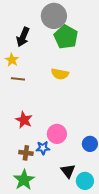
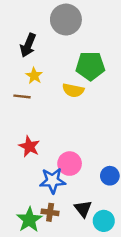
green pentagon: (66, 37) -> (90, 66), moved, turned -30
yellow star: (12, 60) -> (34, 76), moved
blue star: (43, 148) -> (52, 181), size x1.5
brown cross: (26, 153) -> (50, 212), moved

